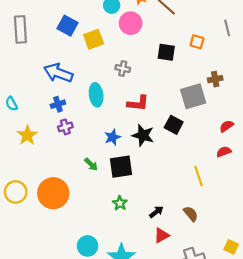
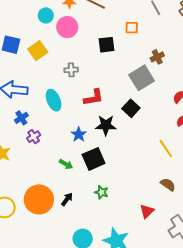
black square: (174, 125) -> (131, 108), turned 30
black arrow: (156, 212) -> (67, 199), moved

